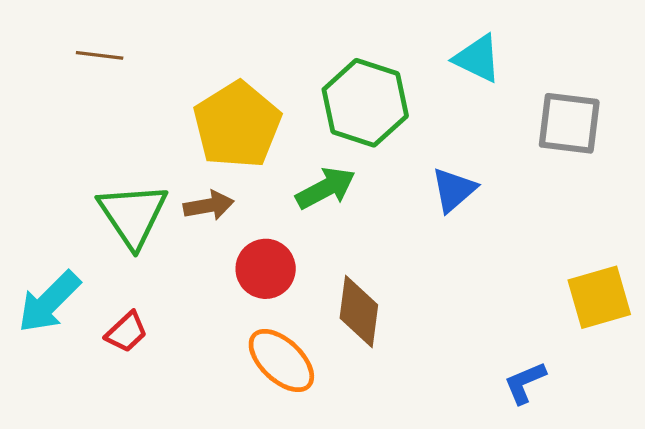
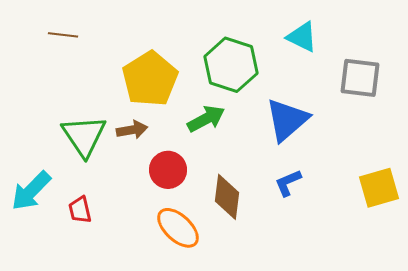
blue triangle: (454, 190) -> (287, 120), size x1.5
red trapezoid: (126, 332) -> (80, 210), turned 120
blue L-shape: (525, 383) -> (288, 183), moved

